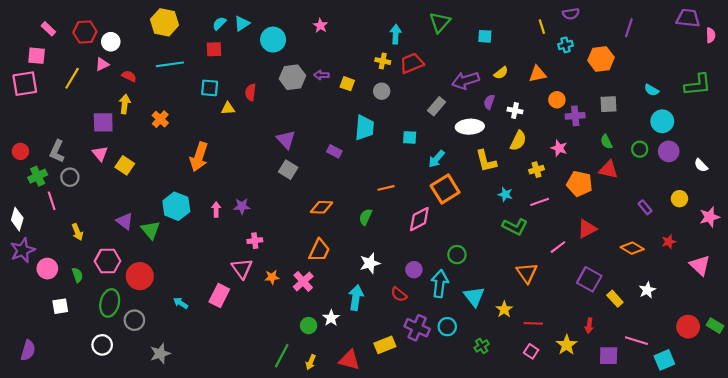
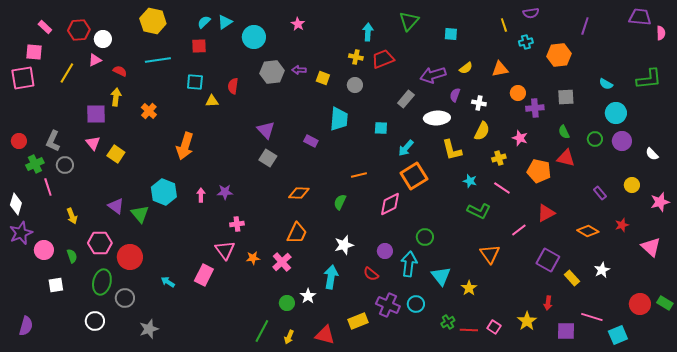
pink line: (540, 202) -> (502, 188), turned 54
red line: (533, 323) -> (469, 330), moved

